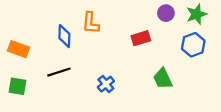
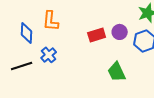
purple circle: (166, 13) -> (120, 32), moved
blue cross: (106, 84) -> (49, 55), moved

